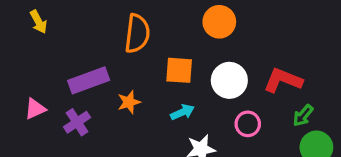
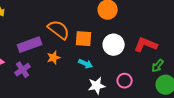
orange semicircle: (137, 33) -> (59, 30), moved, turned -60
cyan arrow: (182, 112) -> (86, 64), turned 48
pink circle: (248, 124) -> (125, 81), moved

